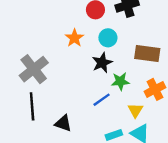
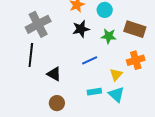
black star: (102, 63) -> (81, 29), moved
green star: (120, 81) -> (109, 36), moved

